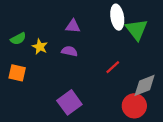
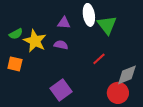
white ellipse: (117, 17) -> (89, 15), moved
green triangle: (137, 30) -> (107, 25), moved
yellow star: (40, 47) -> (35, 41), size x1.6

